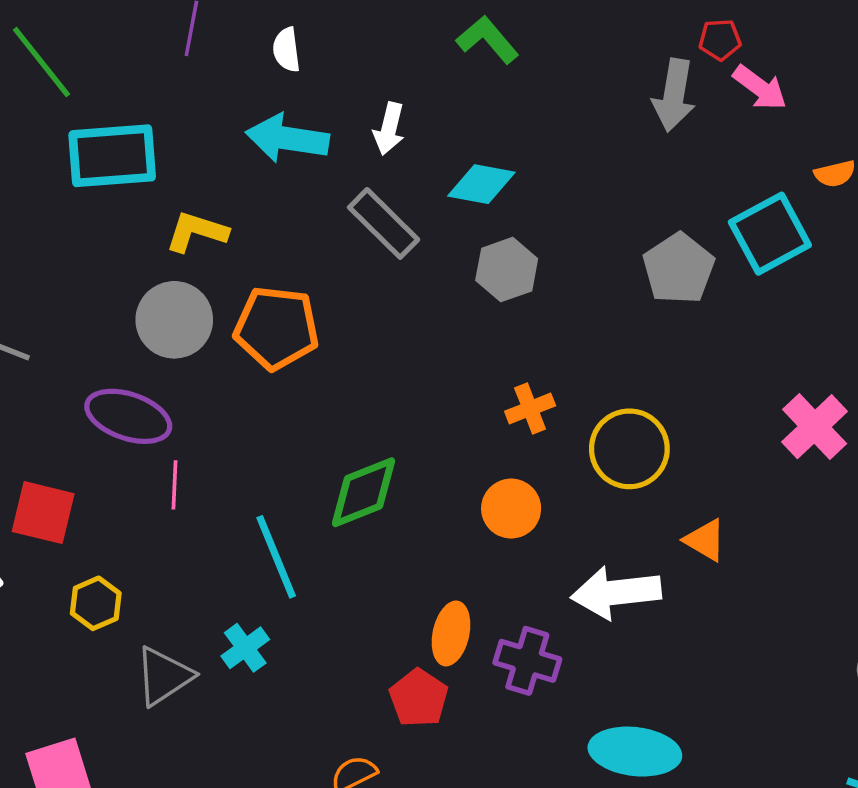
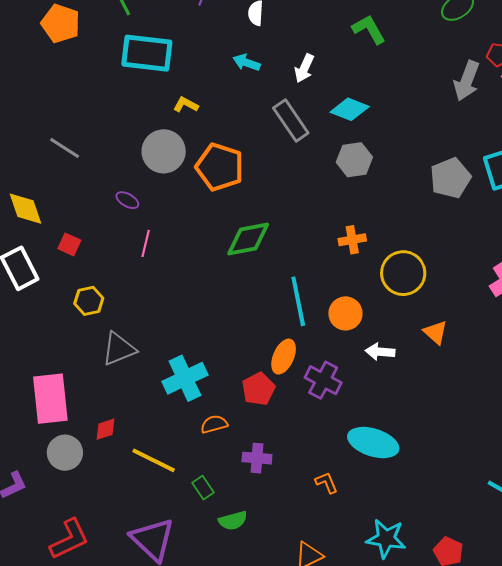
cyan arrow: (287, 138) -> (246, 63), size x0.6
yellow L-shape: (197, 232) -> (186, 105), size x0.7
purple ellipse: (128, 416) -> (127, 200), size x0.5
green diamond: (363, 492) -> (248, 239), moved
orange circle: (511, 509) -> (345, 313), moved
red square: (43, 513) -> (69, 244), size x0.6
cyan line: (276, 557) -> (298, 301), moved
white arrow: (616, 593) -> (380, 352), size x0.6
cyan cross: (245, 648) -> (185, 378), moved, size x1.6

